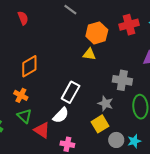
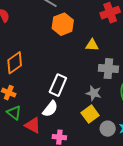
orange hexagon: (97, 33) -> (63, 24), moved
yellow triangle: (89, 54) -> (92, 45), moved

